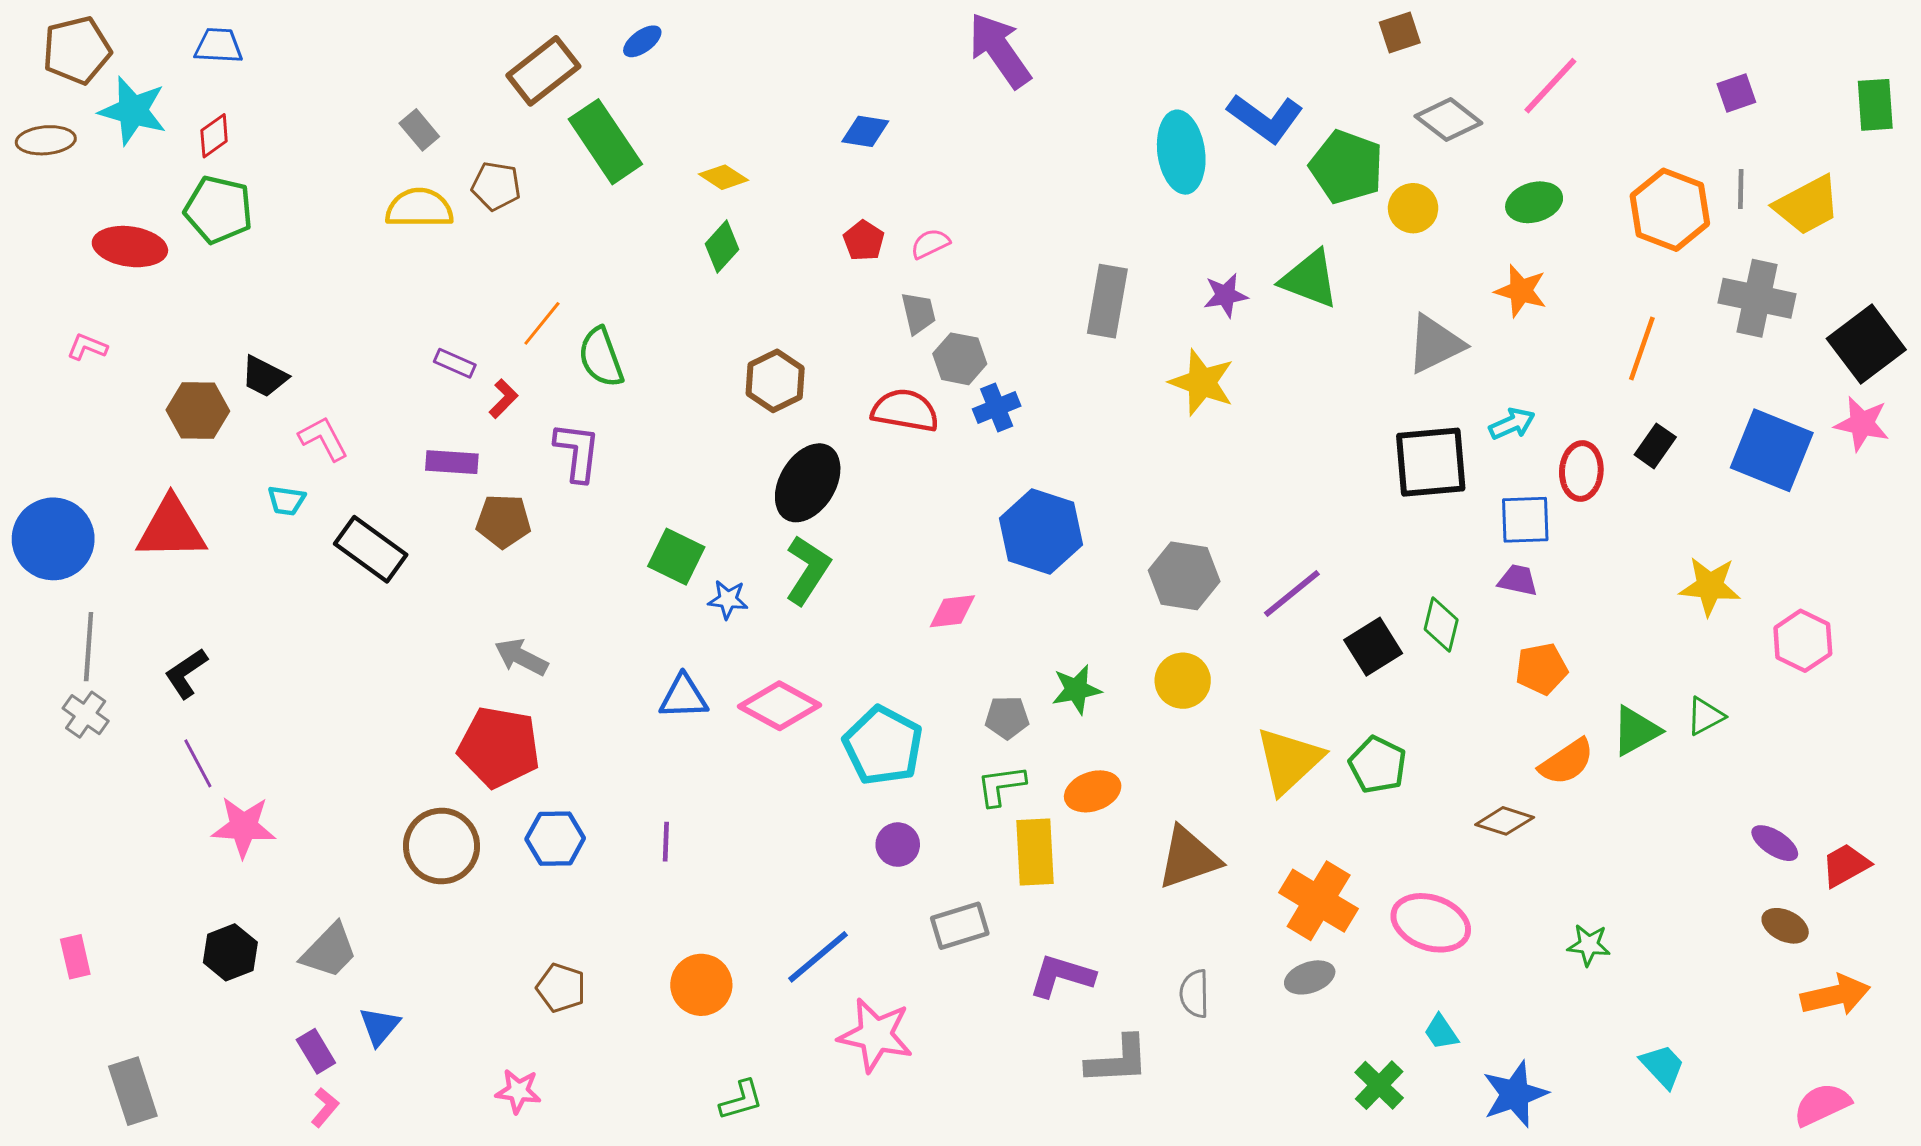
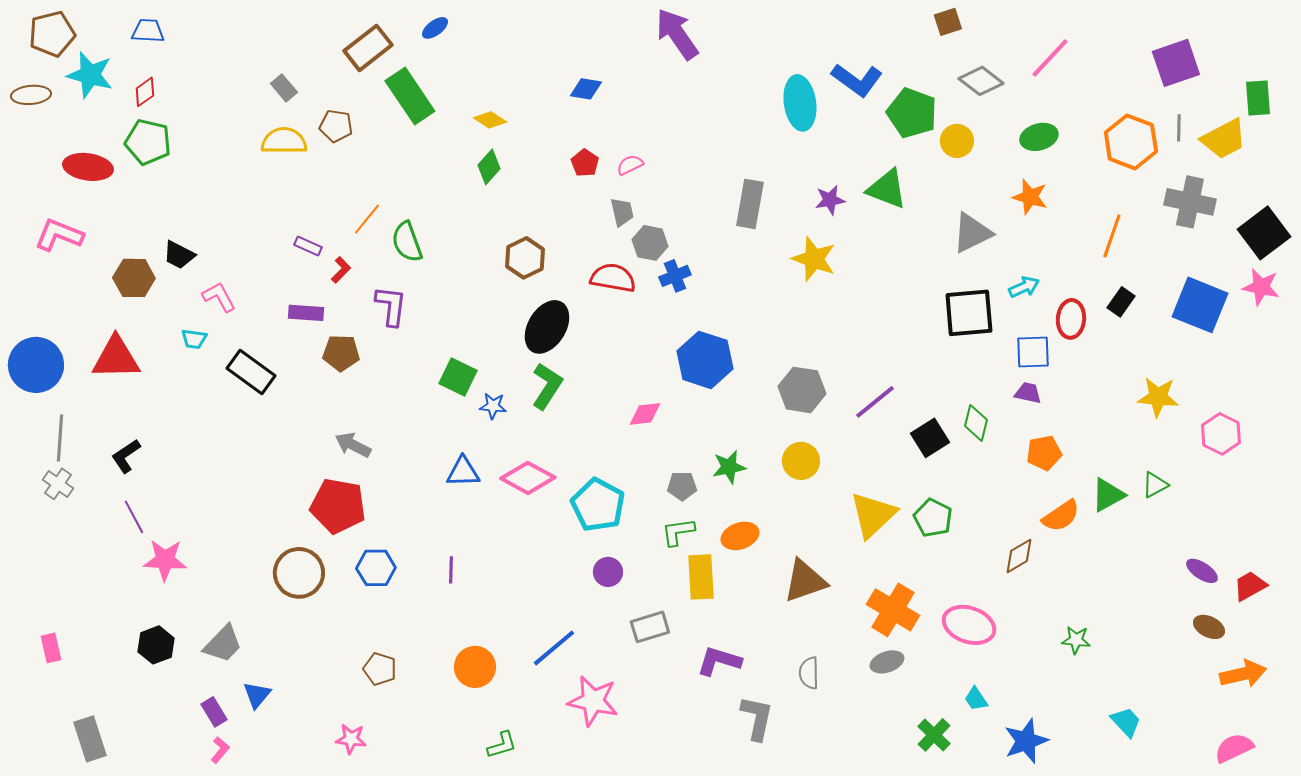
purple square: (1736, 93) -> (1176, 63), size x1.8
green rectangle: (1875, 105) -> (1258, 98), moved
pink L-shape: (87, 347) -> (59, 235), size x1.8
brown diamond: (1505, 821) -> (1019, 556), turned -48
gray L-shape: (1118, 1060) -> (757, 718), turned -75

